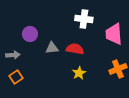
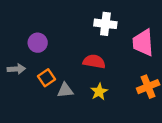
gray triangle: (52, 48) -> (65, 90), moved
orange square: (16, 77) -> (46, 78), moved

